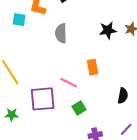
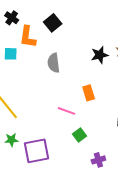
purple square: (43, 99) -> (36, 151), moved
green star: (12, 115) -> (11, 140), moved

